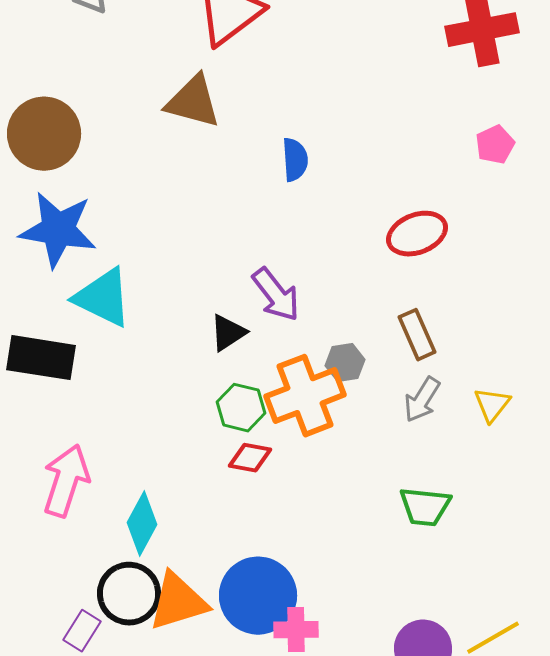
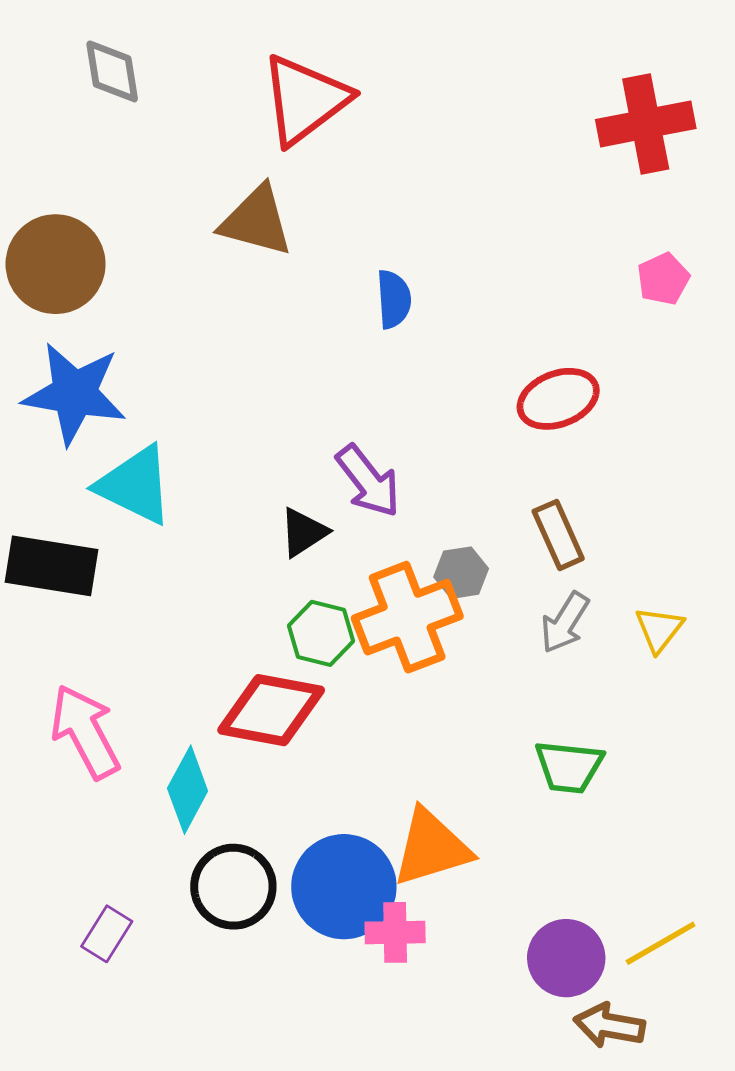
red diamond: (250, 458) -> (271, 710), moved, size x1.8
pink arrow: (66, 481) -> (85, 732), turned -46
black circle: (129, 594) -> (233, 887), moved
orange triangle: (178, 602) -> (431, 848), moved

